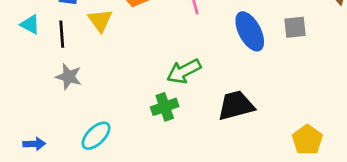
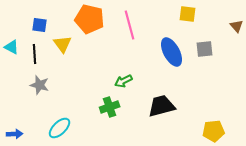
green arrow: (184, 71) -> (124, 81), size x0.7
yellow pentagon: (307, 140) -> (214, 131), turned 30

